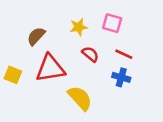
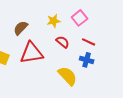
pink square: (112, 23) -> (80, 18), turned 35
yellow semicircle: (80, 98) -> (68, 76), moved

